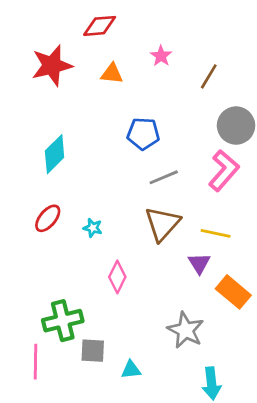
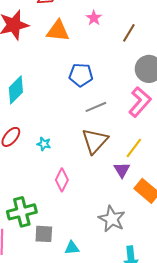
orange triangle: (112, 74) -> (58, 31), size x1.4
yellow line: (216, 233) -> (134, 148), turned -65

